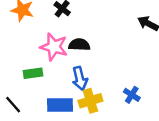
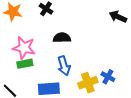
pink star: (54, 47) -> (24, 48), moved
yellow cross: (90, 101) -> (88, 83), moved

